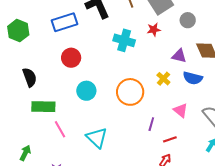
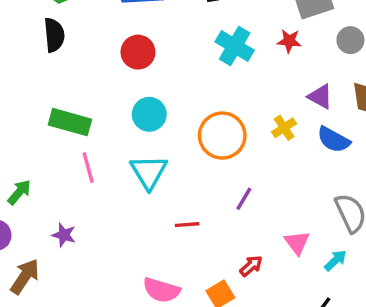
black semicircle: (30, 77) -> (54, 35), moved
pink triangle: (181, 110) -> (297, 243), moved
cyan triangle: (97, 138) -> (149, 172), moved
red line: (170, 139) -> (187, 225), moved

